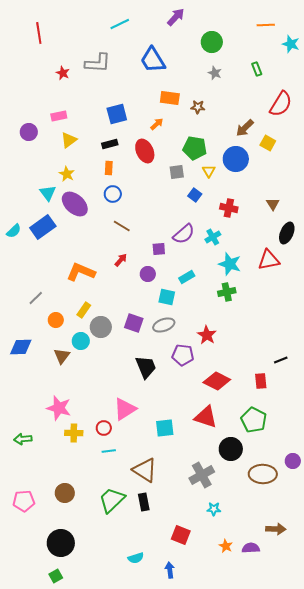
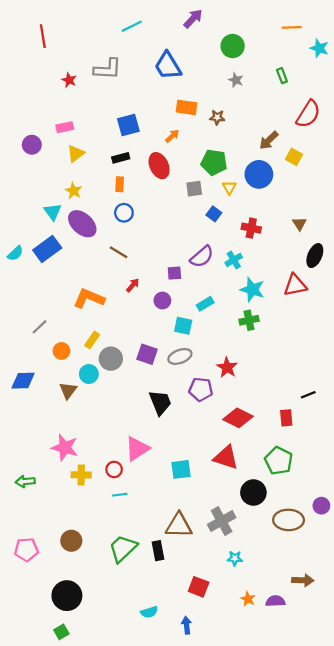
brown line: (122, 226) -> (118, 252), moved
brown triangle: (145, 470) -> (179, 525), moved, turned -32

